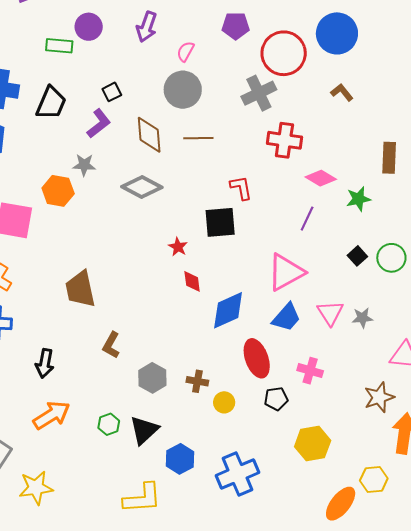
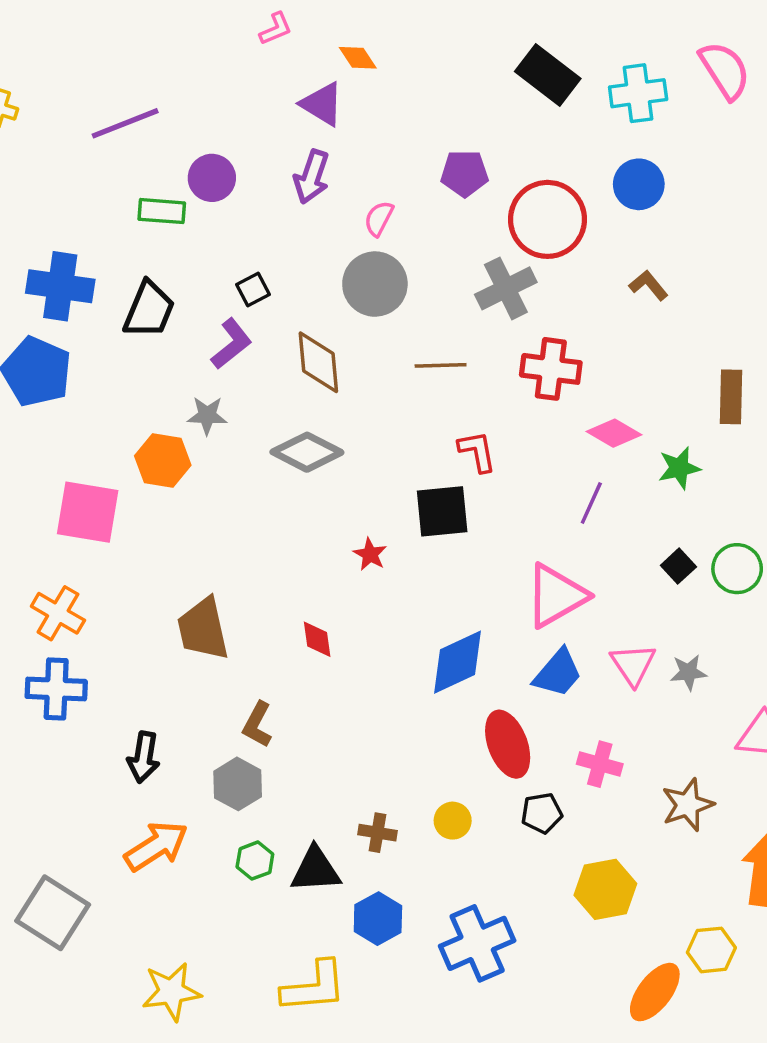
blue circle: (337, 33) -> (639, 184), size x0.7
brown line: (198, 138) -> (441, 365), moved
red diamond: (192, 281) -> (317, 639), moved
gray hexagon: (152, 378) -> (238, 784), moved
brown cross: (197, 381) -> (377, 833), moved
brown star: (379, 397) -> (688, 805), moved
black triangle: (144, 430) -> (316, 870), turned 40
yellow star: (36, 488) -> (171, 992), moved

